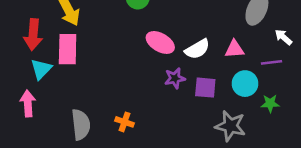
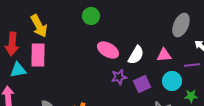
white semicircle: (197, 49) -> (136, 55), turned -30
cyan triangle: (41, 69) -> (18, 70), turned 36
purple square: (205, 88) -> (142, 84), turned -30

